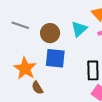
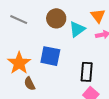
brown circle: (50, 33) -> (56, 18), moved

